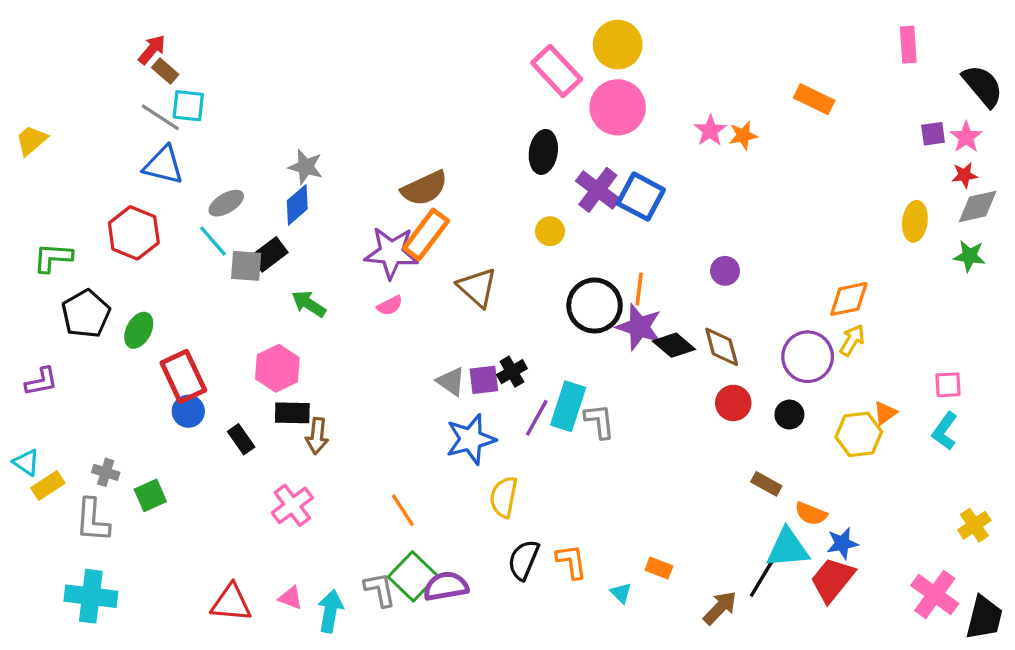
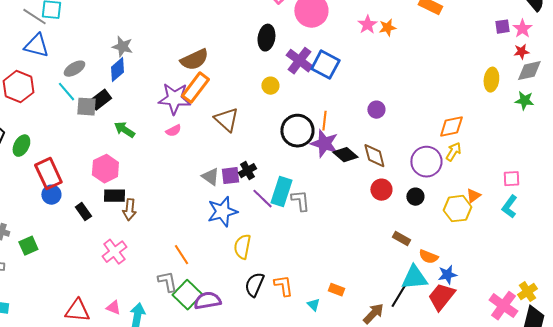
purple line: (537, 418) -> (262, 199), turned -75
yellow cross: (974, 525) -> (527, 292), moved
gray L-shape: (380, 590) -> (167, 282), moved

